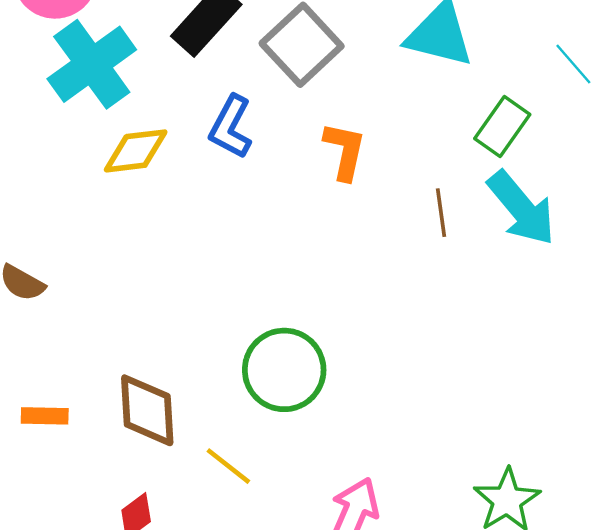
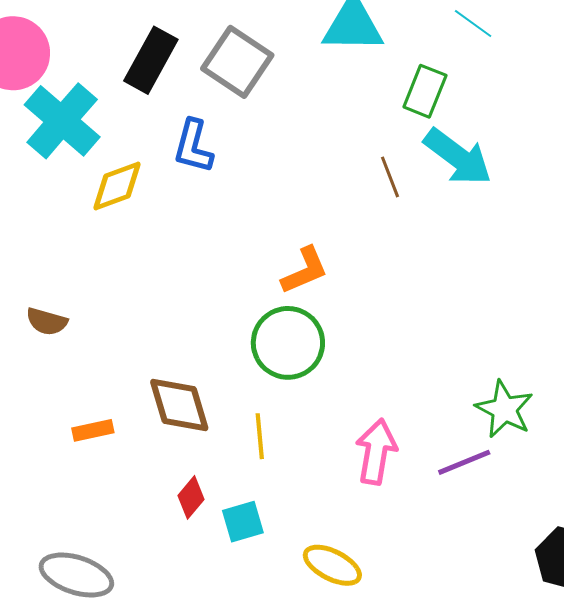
orange L-shape: (345, 151) -> (305, 270), moved, turned 68
yellow line: (228, 466) -> (260, 436), turned 60

